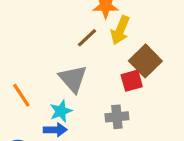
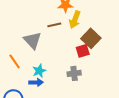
brown line: (87, 38) -> (54, 25), turned 32
gray triangle: (73, 79) -> (32, 40), moved

